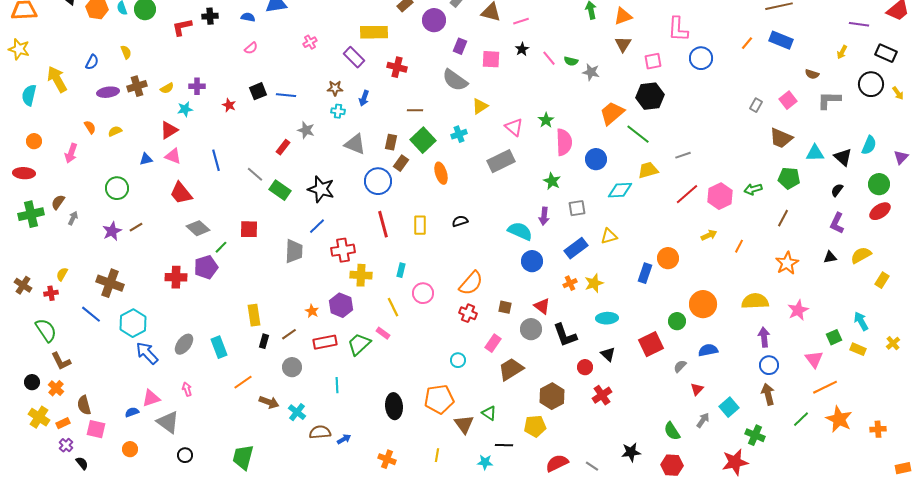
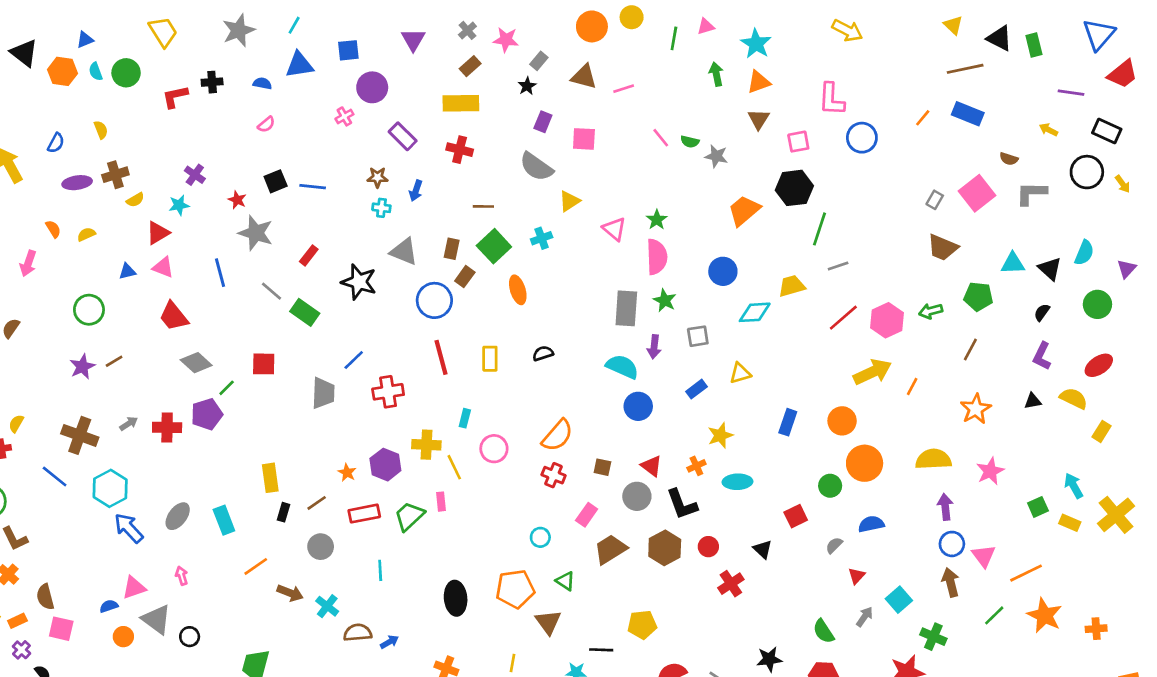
purple circle: (434, 20) -> (372, 87), moved
yellow rectangle: (374, 32) -> (461, 103), moved
black star: (522, 49) -> (527, 86), moved
yellow arrow: (842, 52) -> (1049, 130), turned 88
purple cross: (197, 86) -> (195, 175), turned 35
yellow semicircle: (167, 88) -> (135, 200), moved
pink square: (788, 100) -> (977, 193), size x1.5
gray star: (306, 130) -> (256, 233), moved, size x1.5
green line: (638, 134) -> (820, 229), moved, turned 70
brown trapezoid: (781, 138) -> (943, 247), moved
pink semicircle: (564, 142) -> (657, 257), moved
gray rectangle: (501, 161) -> (626, 308), moved, turned -60
black star: (321, 189) -> (359, 282), moved
red ellipse: (880, 211) -> (1099, 365), moved
gray arrow: (73, 218) -> (129, 424), moved, turned 32
yellow arrow: (709, 235) -> (872, 372), size x1.8
blue rectangle: (576, 248) -> (696, 389), size x0.7
yellow semicircle: (861, 255) -> (1074, 398), turned 55
orange circle: (668, 258) -> (842, 421), moved
yellow cross: (361, 275) -> (426, 445), moved
orange cross: (570, 283) -> (696, 466), moved
pink rectangle: (383, 333) -> (441, 502), turned 48
yellow cross: (893, 343) -> (1116, 515), size x2.0
red square: (651, 344) -> (796, 516), size x0.7
black triangle: (608, 354) -> (763, 549), moved
pink triangle: (814, 359) -> (984, 556), moved
brown hexagon: (552, 396) -> (665, 548), moved
green triangle: (489, 413) -> (565, 581), moved
orange circle: (130, 449) -> (123, 637), moved
black circle: (185, 455) -> (190, 637), moved

